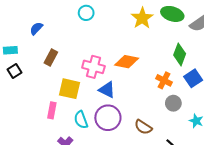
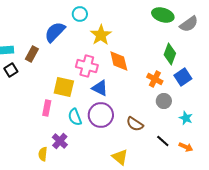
yellow star: (142, 18) -> (101, 35), moved
blue semicircle: (36, 28) -> (55, 32), moved, size x1.6
brown rectangle: (51, 58) -> (32, 54), moved
orange diamond: (127, 62) -> (119, 61), turned 65

